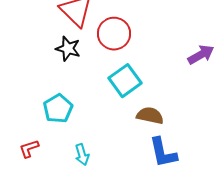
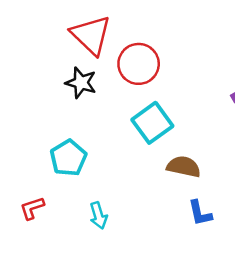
blue L-shape: (163, 153) -> (200, 213), size x0.7

